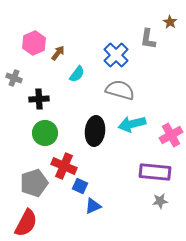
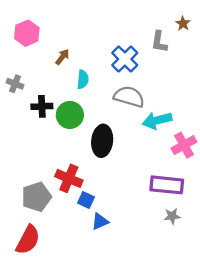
pink hexagon: (34, 43) -> (27, 33), moved
cyan semicircle: (77, 74) -> (83, 79), turned -30
cyan arrow: (132, 124) -> (157, 120), moved
green circle: (45, 133) -> (70, 115), moved

